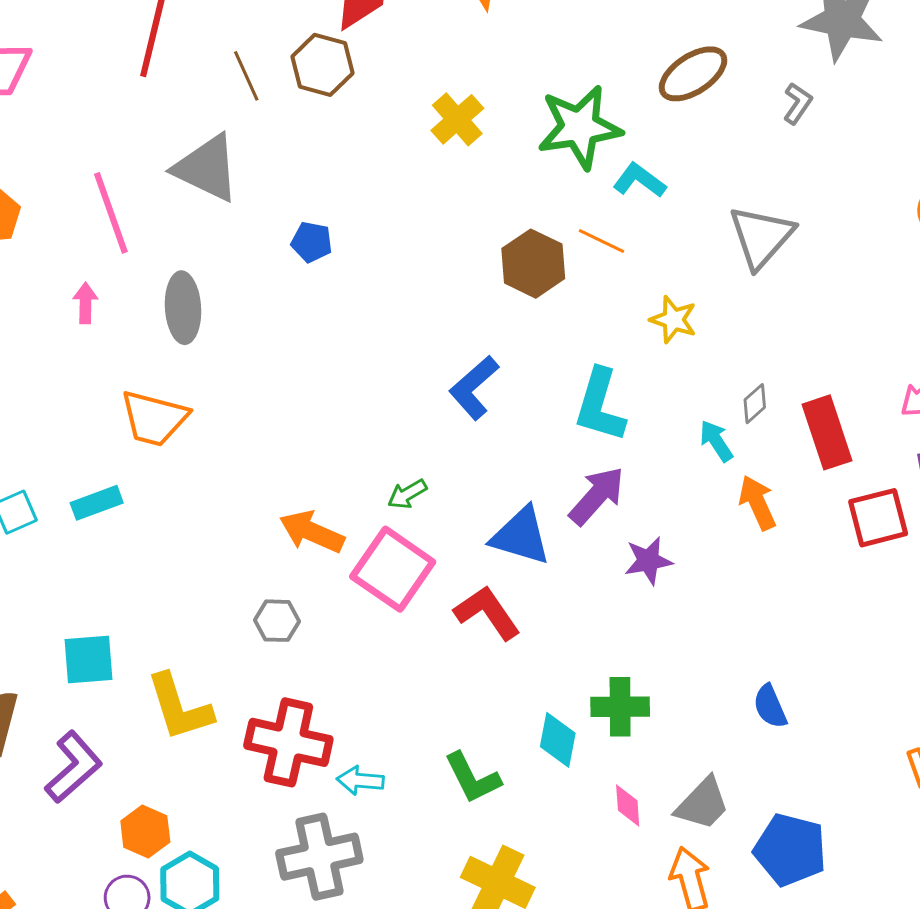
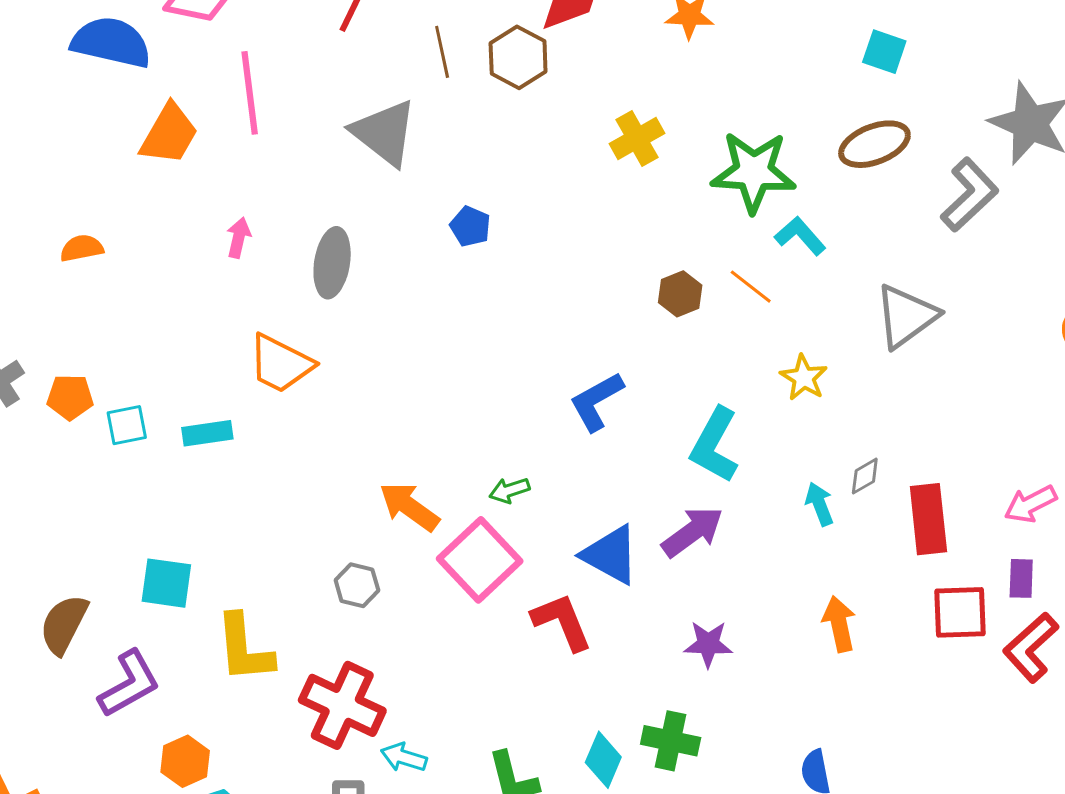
gray L-shape: (798, 103) -> (969, 195), size x1.8
pink line: (111, 213) -> (250, 93), moved
brown hexagon: (533, 264) -> (680, 294), size x0.7
orange arrow: (757, 503) -> (839, 624), moved
purple star: (648, 561) -> (708, 644), moved

